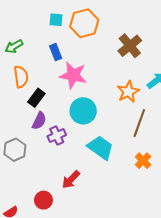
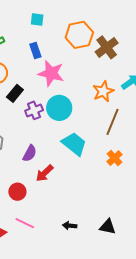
orange hexagon: (84, 23) -> (79, 35), moved
purple semicircle: (39, 121) -> (30, 153), moved
purple cross: (57, 136) -> (34, 110), moved

